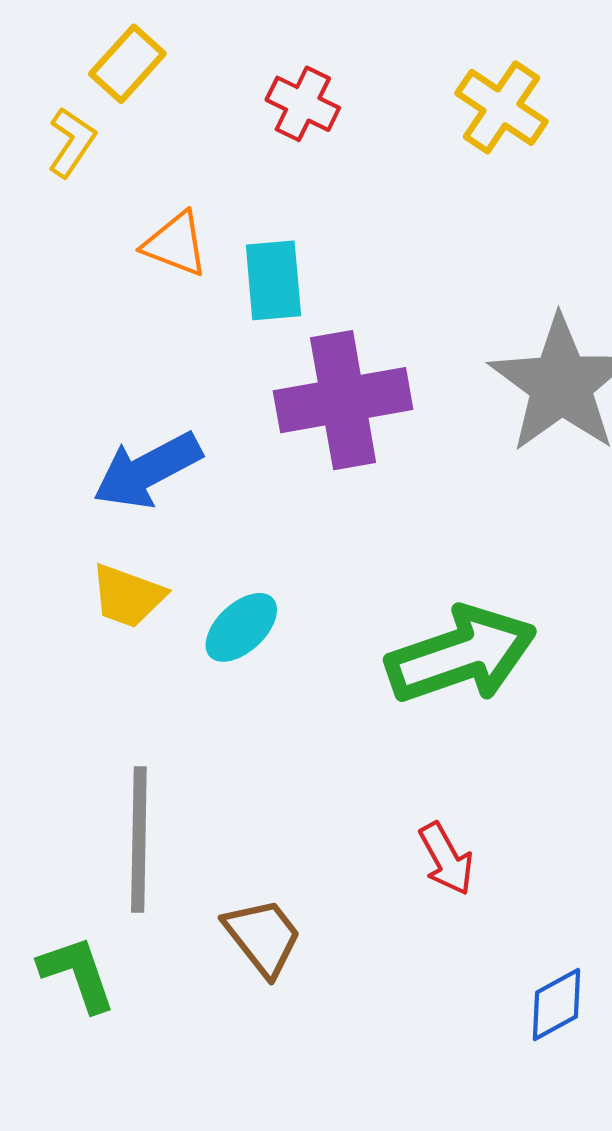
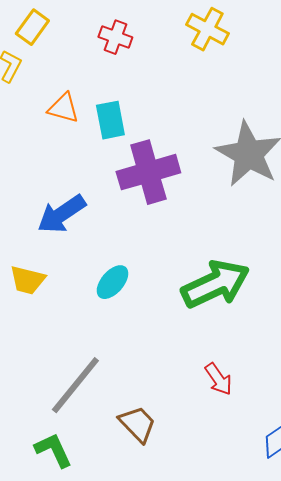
yellow trapezoid: (128, 596) -> (27, 280), moved
gray line: (139, 840) -> (75, 385), turned 44

